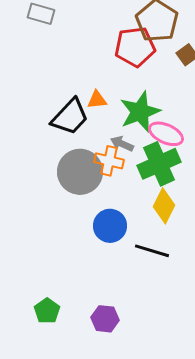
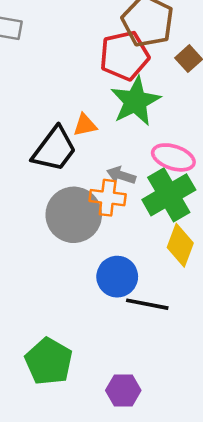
green star: (140, 112) -> (135, 101), moved
black line: (152, 251) -> (147, 304), moved
green pentagon: (47, 311) -> (49, 361), moved, size x1.5

